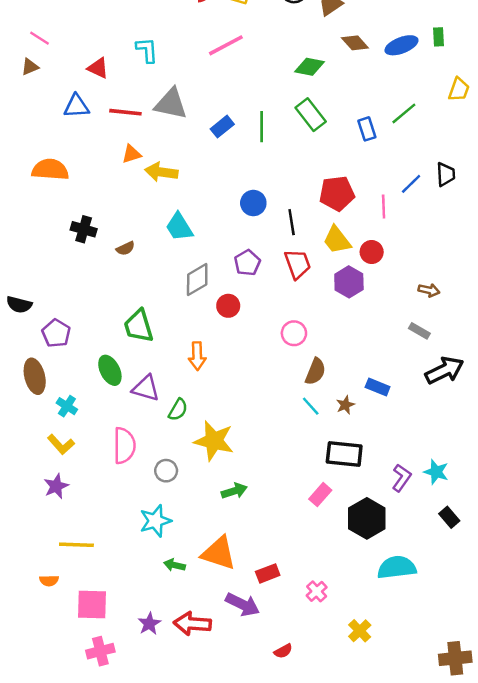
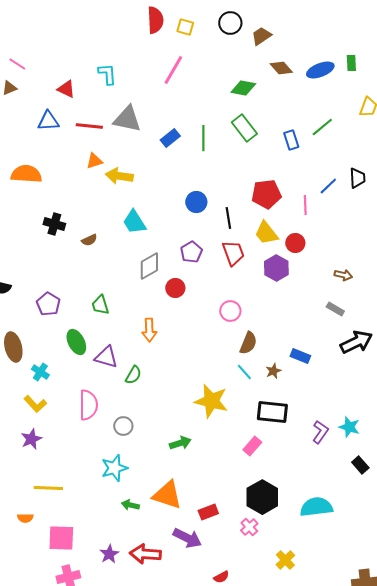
pink line: (226, 45) -> (173, 70), turned -32
green trapezoid: (139, 326) -> (100, 305), size x0.7
purple pentagon: (56, 333) -> (48, 304), moved
yellow star: (214, 441) -> (211, 401), moved
black hexagon: (367, 518) -> (262, 497), moved

